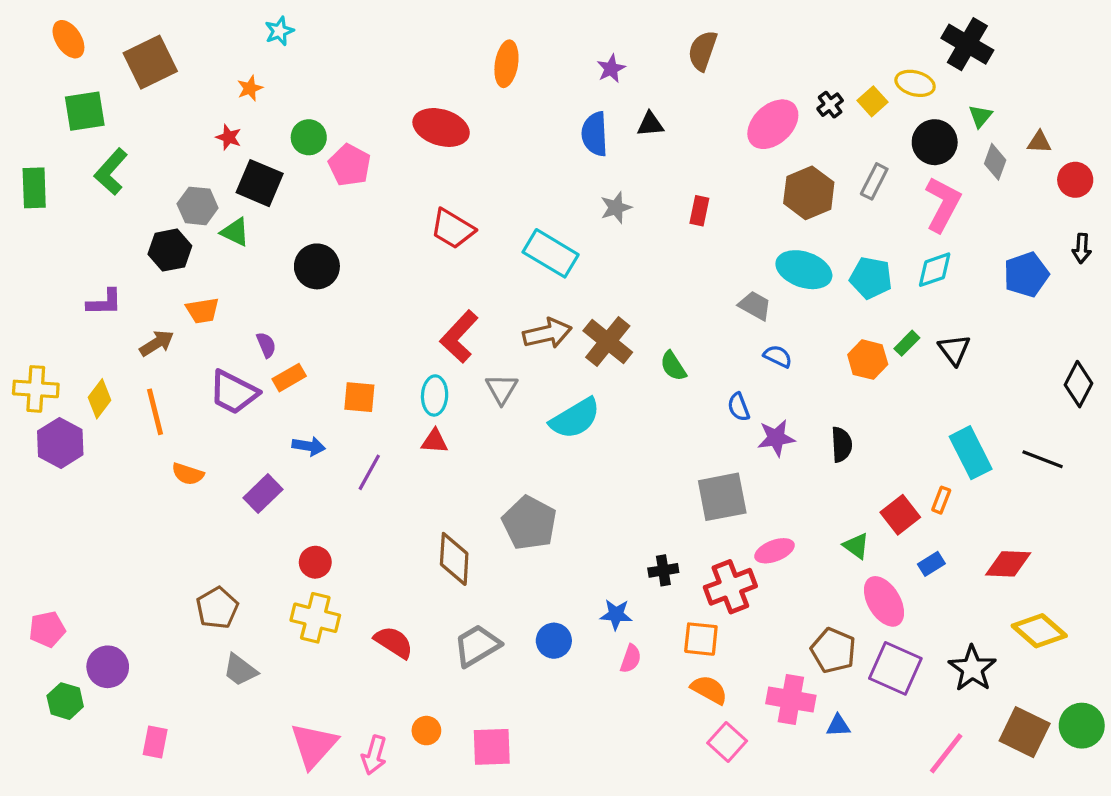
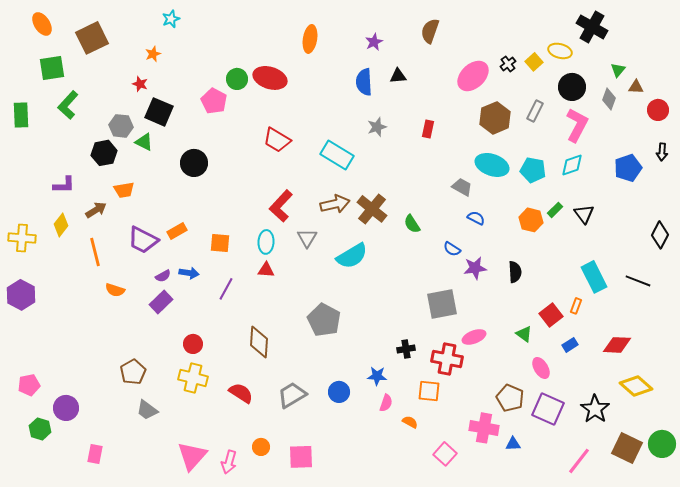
green triangle: (980, 116) -> (618, 70), moved
green circle: (309, 137) -> (237, 79), moved
purple semicircle: (266, 345) -> (163, 276), moved, turned 84
yellow diamond: (100, 399) -> (61, 225), moved
blue semicircle: (739, 407) -> (452, 249), turned -36
purple hexagon: (60, 443) -> (21, 295), moved
brown diamond: (454, 559) -> (259, 342), moved
red cross: (730, 587) -> (447, 359), turned 32
pink ellipse: (884, 601) -> (541, 368), size x0.7
orange semicircle: (709, 690) -> (410, 422), moved, size x0.7

